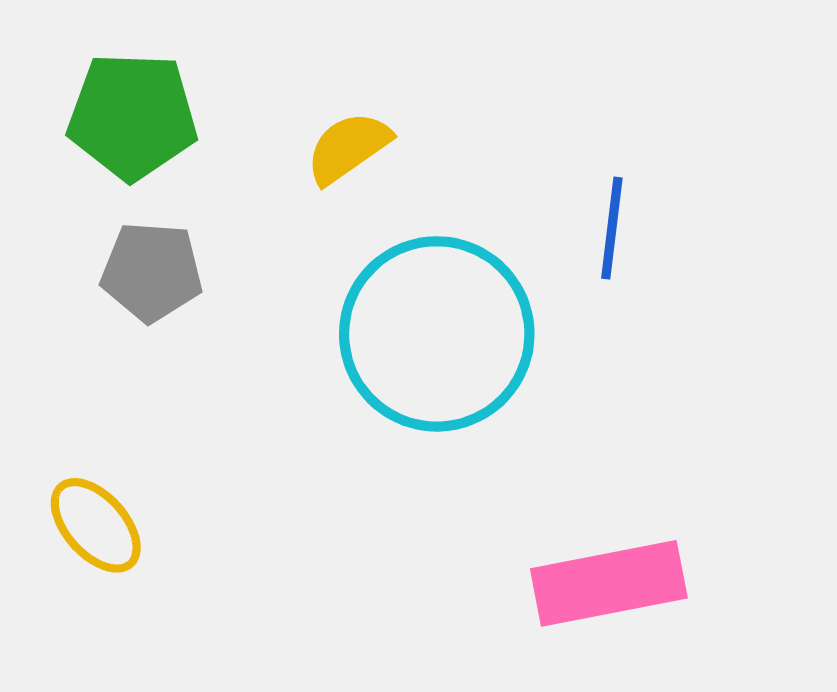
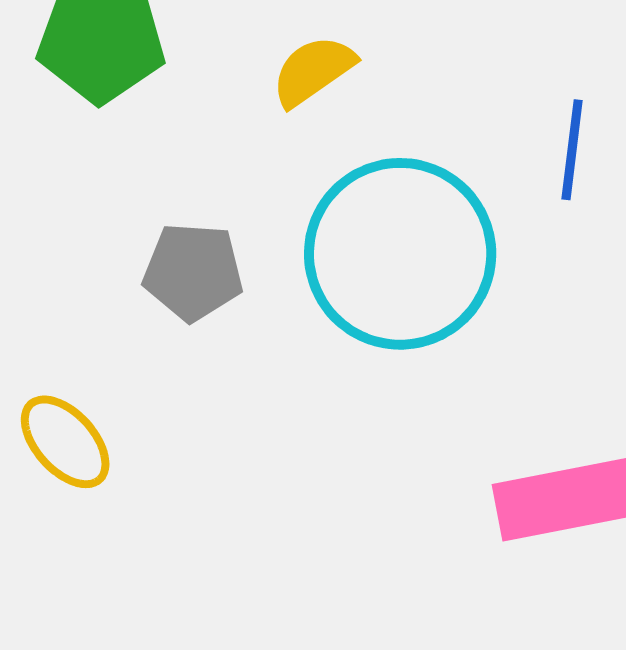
gray pentagon: (152, 272) -> (193, 272), moved

